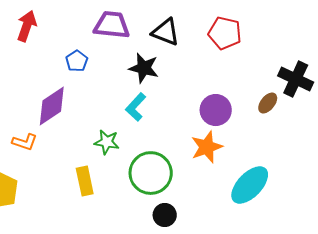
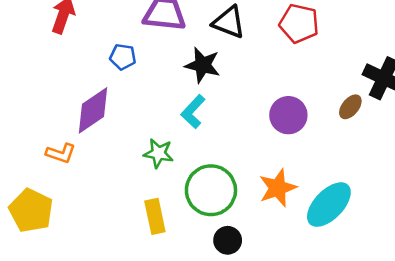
blue pentagon: (77, 61) -> (123, 57), turned -30
orange star: (207, 147) -> (278, 188), moved
yellow rectangle: (85, 181) -> (155, 216), moved

